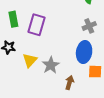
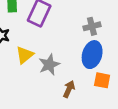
gray cross: (89, 26) -> (92, 26), moved

